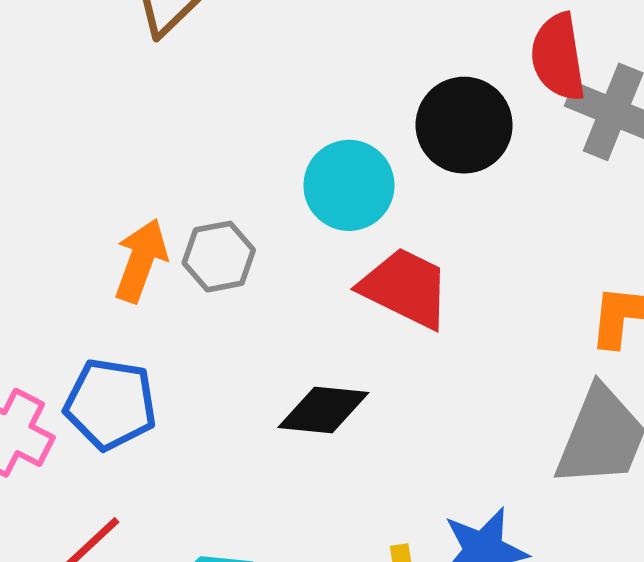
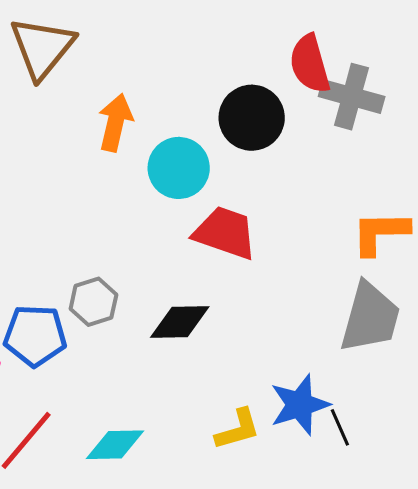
gray hexagon: (219, 257) -> (93, 302), moved
orange arrow: (141, 260) -> (115, 122), moved

